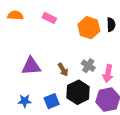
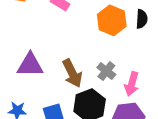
brown arrow: (63, 70) -> (72, 73), size x1.5

